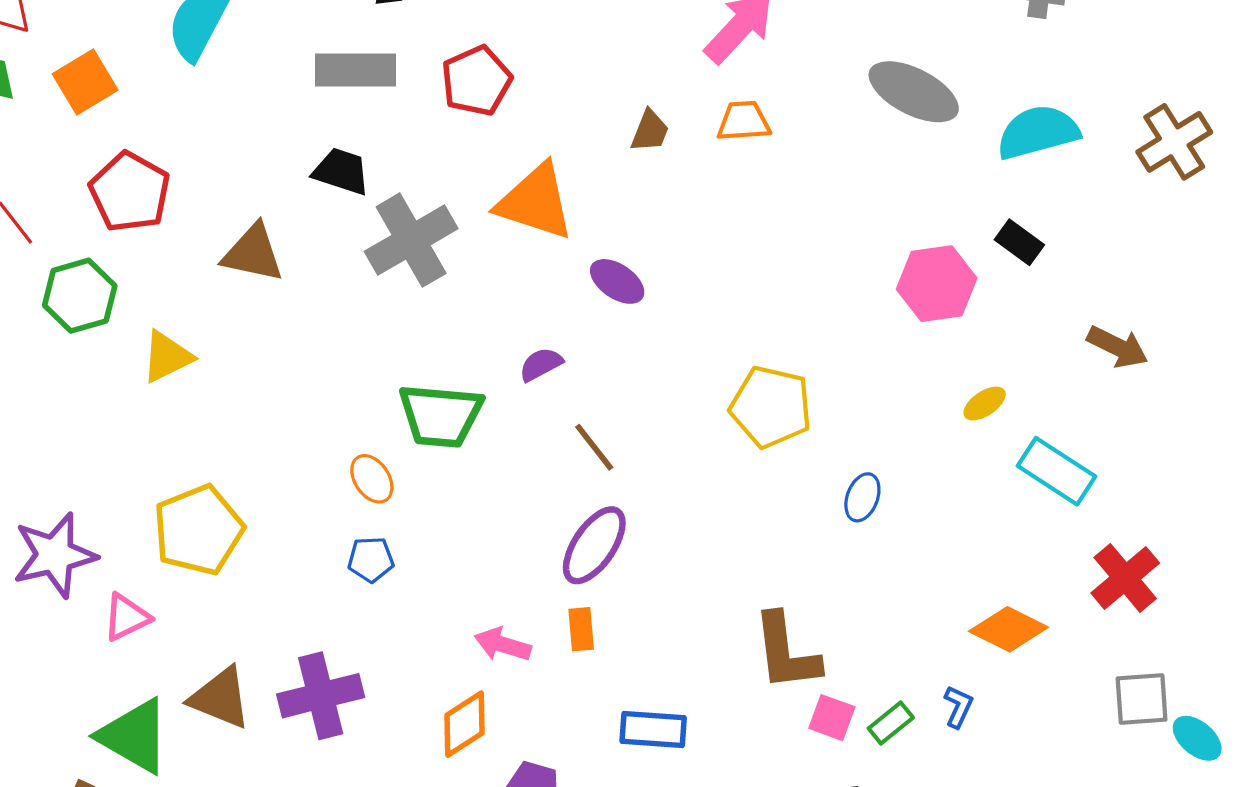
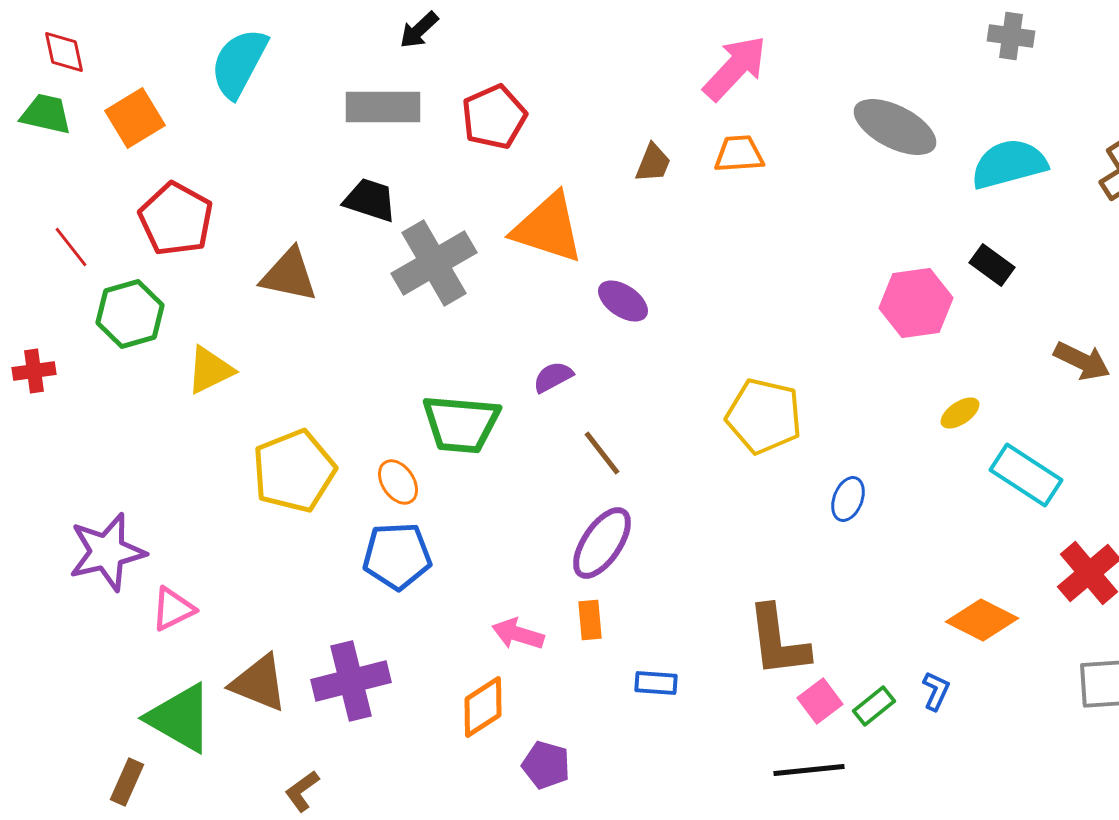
yellow pentagon: (199, 530) -> (294, 471), moved
blue pentagon: (371, 559) -> (397, 556), size x1.6
pink square: (832, 718) -> (820, 701), turned 33
blue rectangle: (653, 730) -> (656, 683), moved, size x0.7

